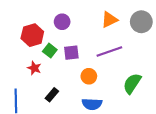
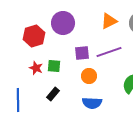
purple circle: (62, 22) -> (63, 23), size x1.5
green square: (50, 51) -> (54, 66), moved, turned -32
purple square: (71, 53) -> (82, 53), moved

